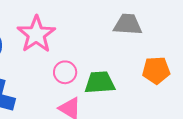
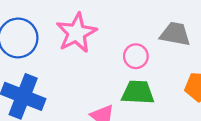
pink circle: (65, 72) -> (136, 56), moved

